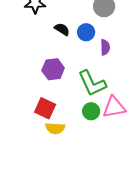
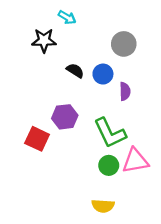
red square: (45, 108) -> (37, 139), moved
yellow semicircle: (55, 128) -> (103, 206), moved

